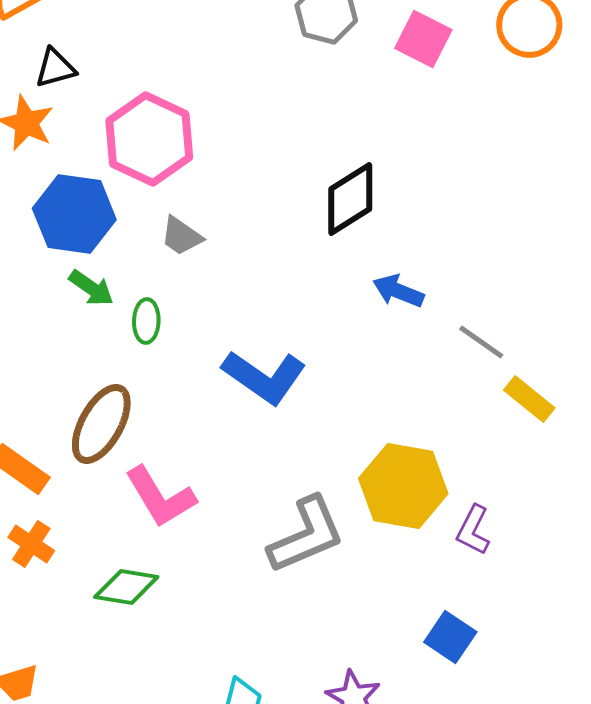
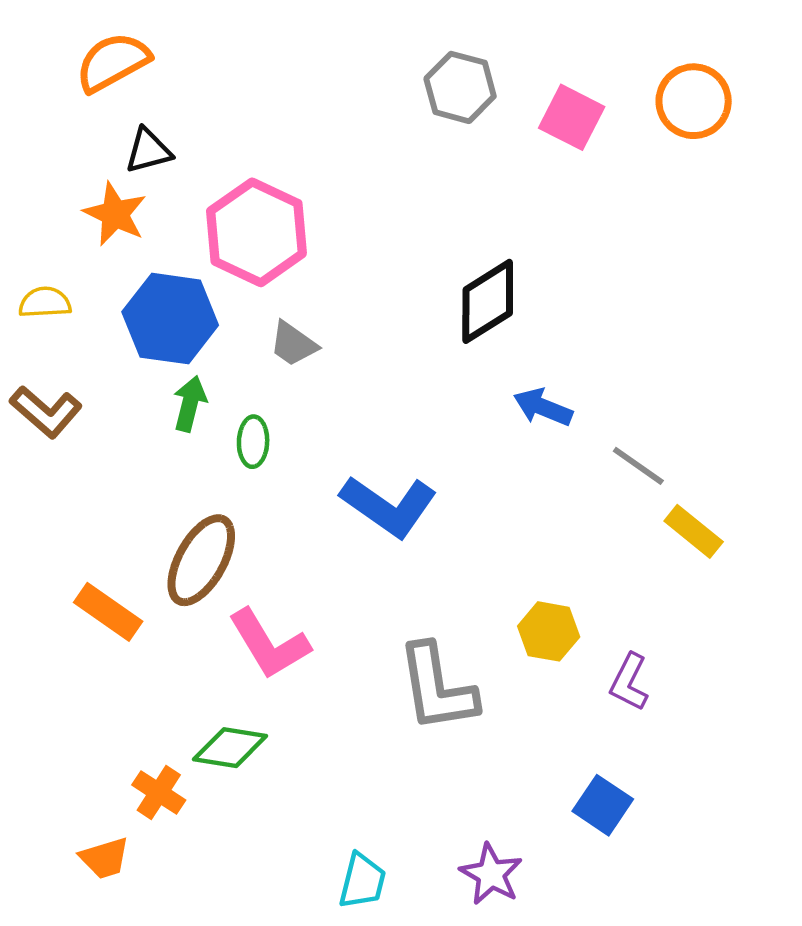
green arrow: (91, 288) -> (190, 404), turned -111
yellow hexagon: (403, 486) -> (549, 631), size x0.6
gray L-shape: (306, 535) -> (437, 688), turned 104
orange cross: (31, 544) -> (159, 792), moved

